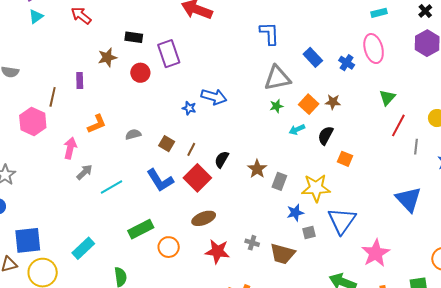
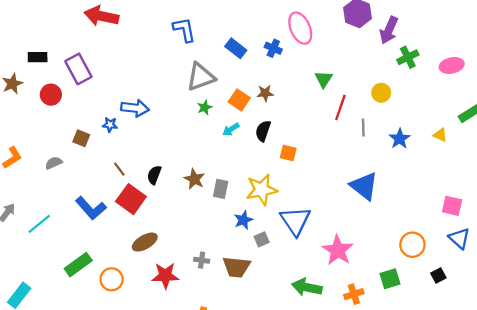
brown square: (167, 144) -> (81, 138), moved
brown line: (191, 149) -> (119, 169), turned -56

